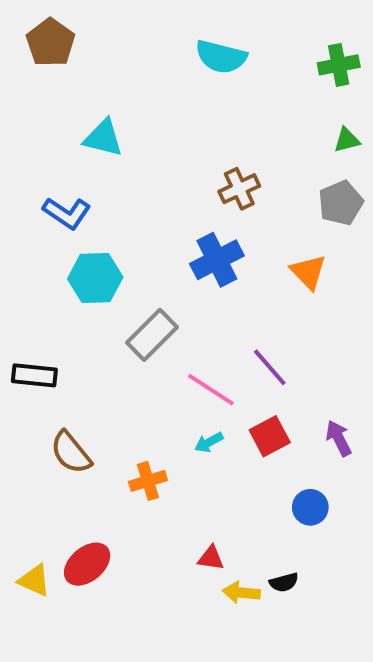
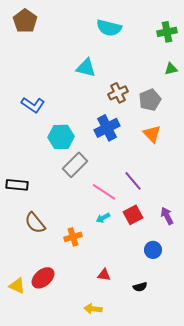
cyan triangle: (103, 138) -> (86, 68), moved
gray pentagon: (341, 203) -> (150, 100), moved
cyan hexagon: (95, 278) -> (61, 137), moved
yellow arrow: (241, 593) -> (93, 309), moved

